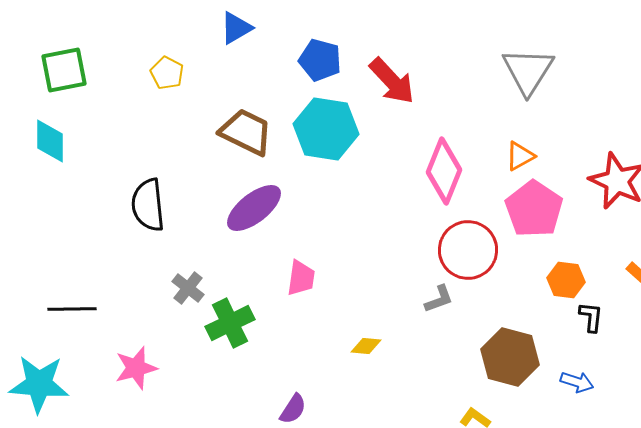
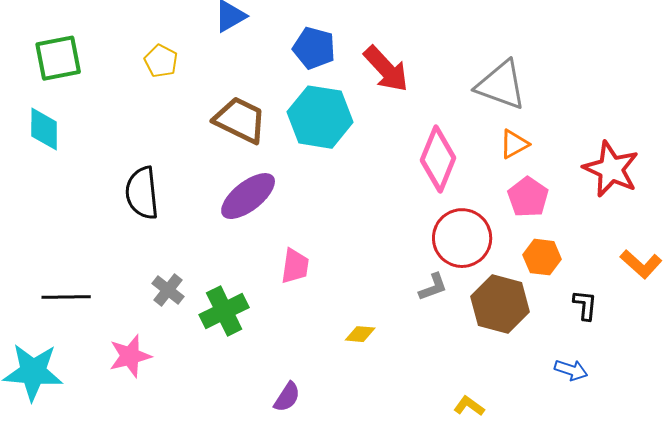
gray triangle: (528, 71) -> (501, 85), moved, turned -42
pink pentagon: (534, 209) -> (528, 197), size x0.7
orange hexagon: (566, 280) -> (542, 257), moved
gray cross: (188, 288) -> (168, 290), moved
brown hexagon: (510, 357) -> (500, 304), moved

